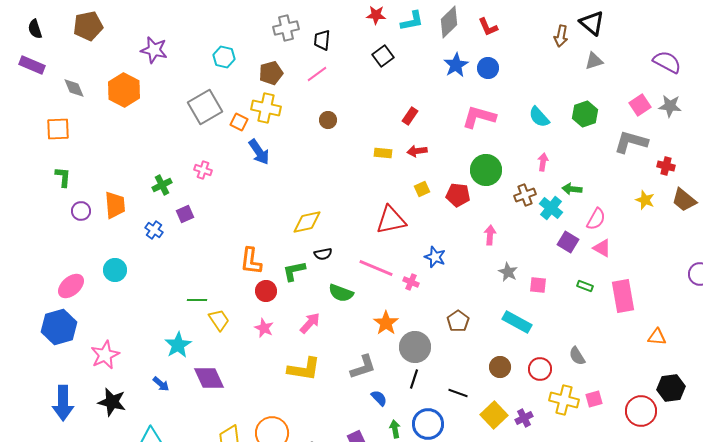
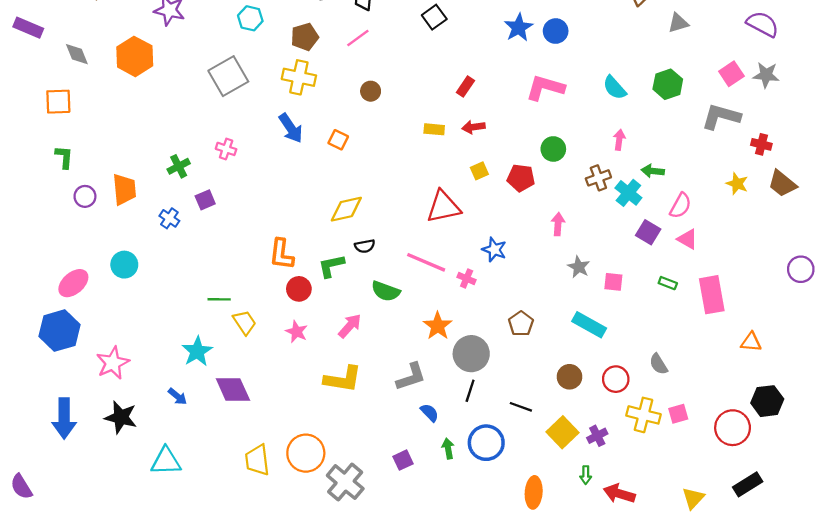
orange square: (239, 122) -> (338, 140), moved
green circle: (486, 170) -> (553, 149), size x0.7

